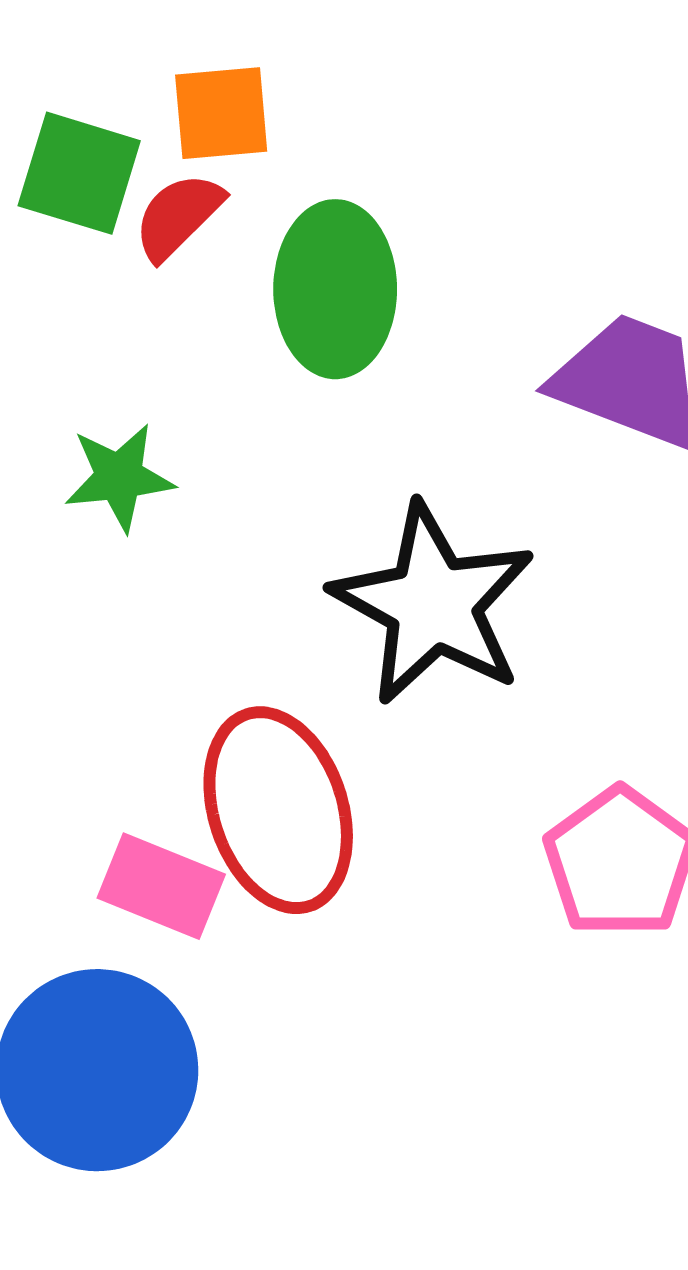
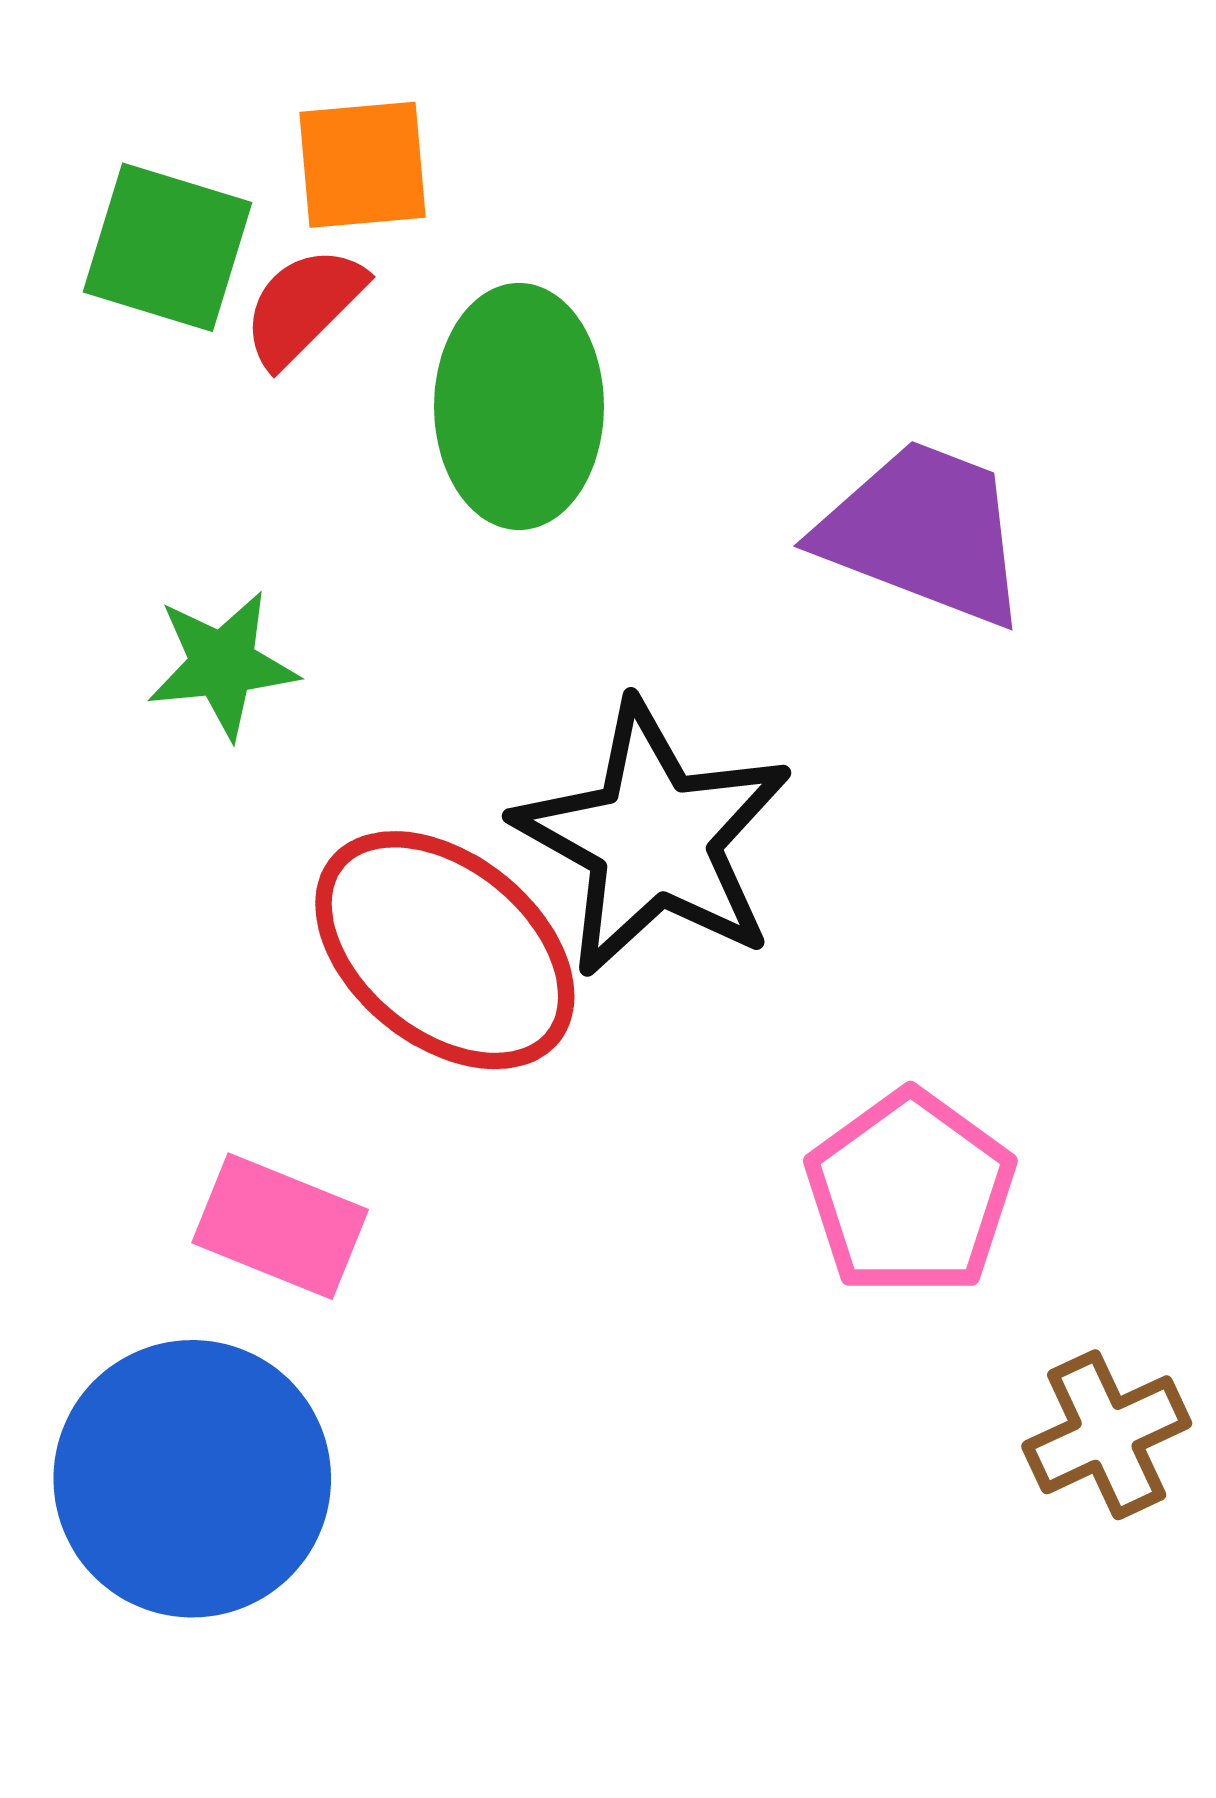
red ellipse: (278, 810) -> (445, 950), moved, turned -33

